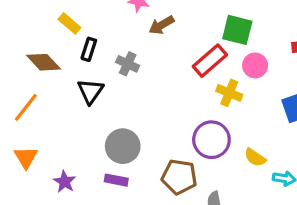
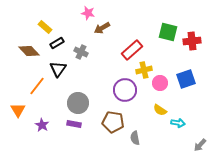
green square: (237, 30) -> (168, 32), moved
black rectangle: (89, 49) -> (57, 43), turned 40
pink circle: (255, 65) -> (160, 83), moved
yellow cross: (229, 93) -> (144, 70), turned -35
orange line: (26, 107) -> (37, 86), moved
purple circle: (211, 140) -> (125, 90), moved

